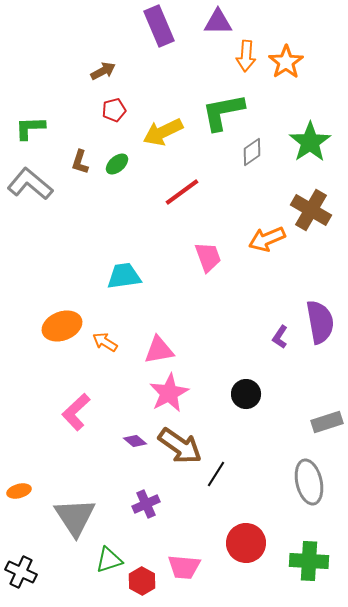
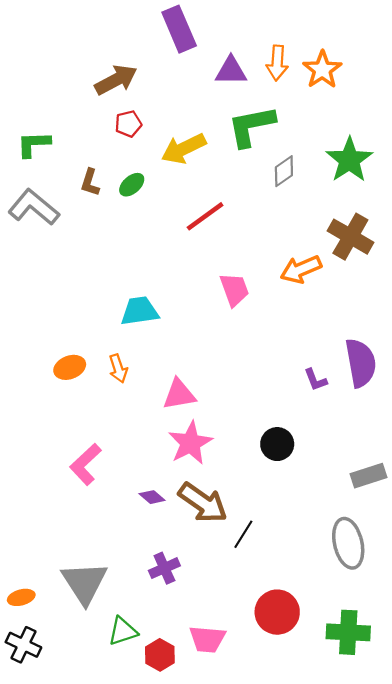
purple triangle: (218, 22) -> (231, 71), moved
brown arrow: (103, 71) -> (116, 80), size x1.5
orange ellipse: (62, 326) -> (70, 367), size x0.7
purple L-shape: (280, 337) -> (316, 380), turned -55
orange arrow: (105, 342) -> (118, 368), moved, turned -140
orange ellipse: (19, 491) -> (21, 597), moved

